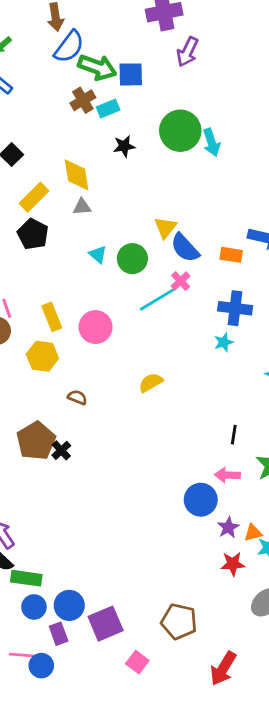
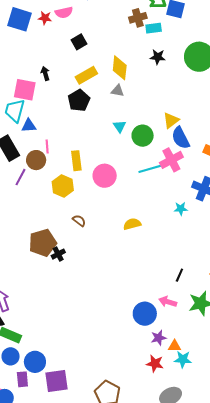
pink cross: (181, 281) -> (171, 160), size x1.6
cyan star: (224, 342) -> (181, 209), moved

